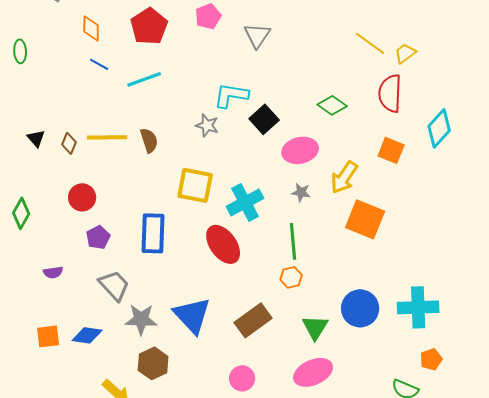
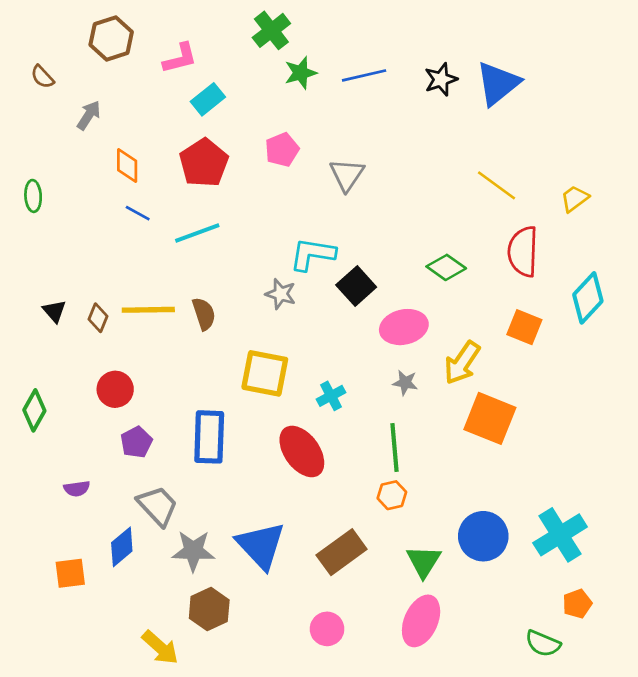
yellow trapezoid: (405, 53) -> (575, 199), moved
cyan cross: (245, 202) -> (331, 396), size x0.6
cyan cross: (418, 307) -> (560, 535), turned -30
blue diamond: (87, 335) -> (122, 547), moved, turned -48
pink ellipse: (313, 372) -> (421, 621), turned -42

